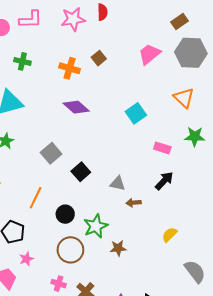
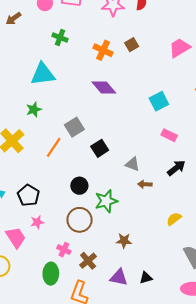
pink rectangle: (162, 148) -> (169, 135), moved
orange line: (36, 198) -> (54, 147), moved
brown star: (118, 248) -> (124, 241), moved

